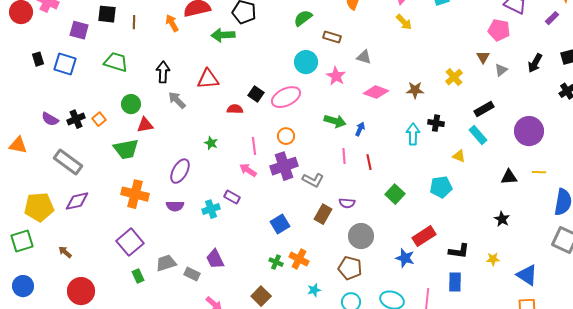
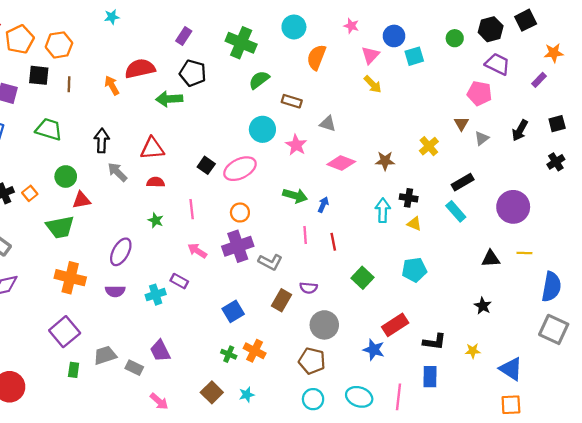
red semicircle: (235, 109) -> (156, 182), moved
pink line: (254, 146) -> (192, 209), moved
yellow triangle: (459, 156) -> (414, 224), moved
green rectangle: (138, 276) -> (74, 370), turned 32
cyan star: (314, 290) -> (247, 395), moved

